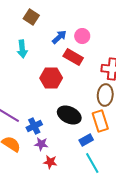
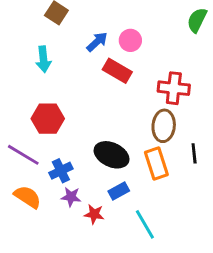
red hexagon: (51, 78) -> (48, 119), moved
blue rectangle: (86, 140) -> (119, 191), moved
red star: (50, 162) -> (94, 214), moved

